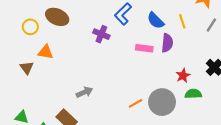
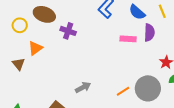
purple cross: (101, 34) -> (68, 31), moved
orange triangle: (45, 52) -> (35, 48), turned -42
gray arrow: (84, 92) -> (83, 87), moved

